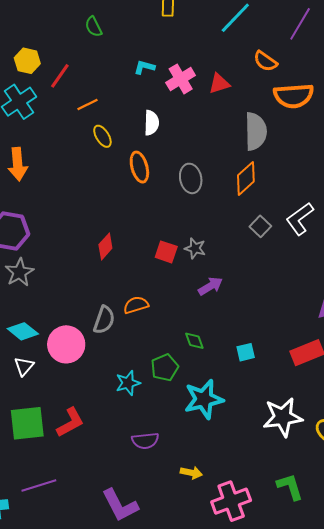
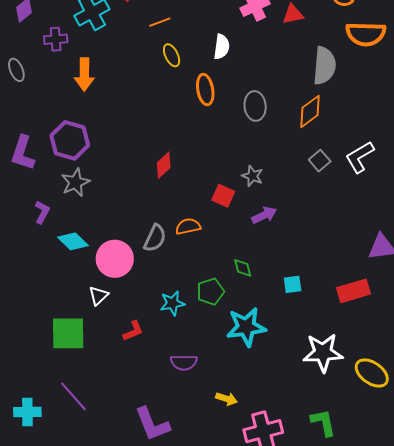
red square: (166, 252) -> (223, 196), moved
white triangle: (24, 366) -> (98, 296), moved
red L-shape: (70, 422) -> (133, 331), moved, size x0.7
purple line: (39, 485) -> (74, 396), turned 60

